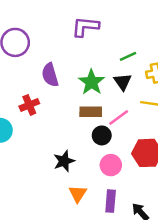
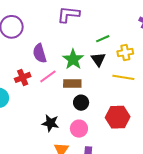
pink line: (119, 117) -> (48, 76), moved
black star: (64, 161) -> (50, 123), turned 30
pink circle: (111, 165) -> (79, 129), moved

